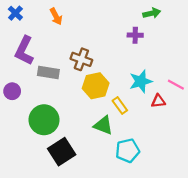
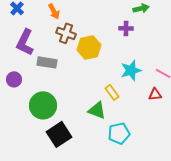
brown cross: (81, 59) -> (66, 33), moved
yellow hexagon: (96, 86) -> (89, 47), moved
red triangle: (158, 101) -> (155, 94), moved

